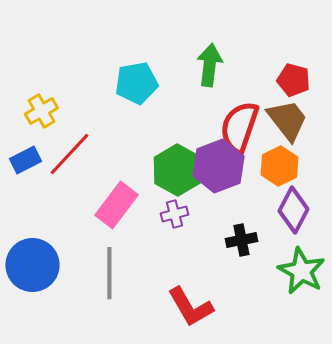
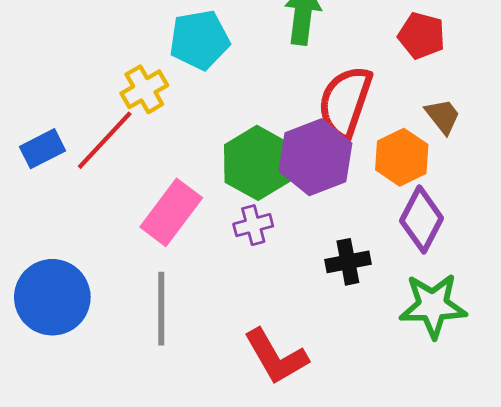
yellow cross: (41, 111) -> (144, 89), moved
brown trapezoid: (287, 120) -> (443, 116), moved, size x0.6
green star: (301, 271) -> (433, 306), turned -30

